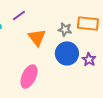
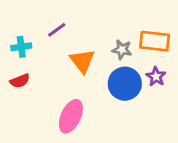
purple star: (89, 59) -> (156, 77), moved

